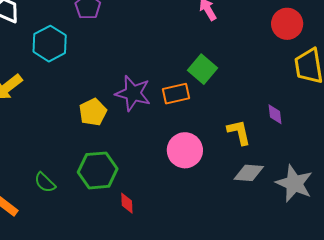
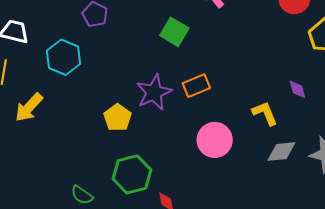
green square: (202, 69) -> (174, 32), moved
purple star: (133, 93) -> (154, 92), turned -30

